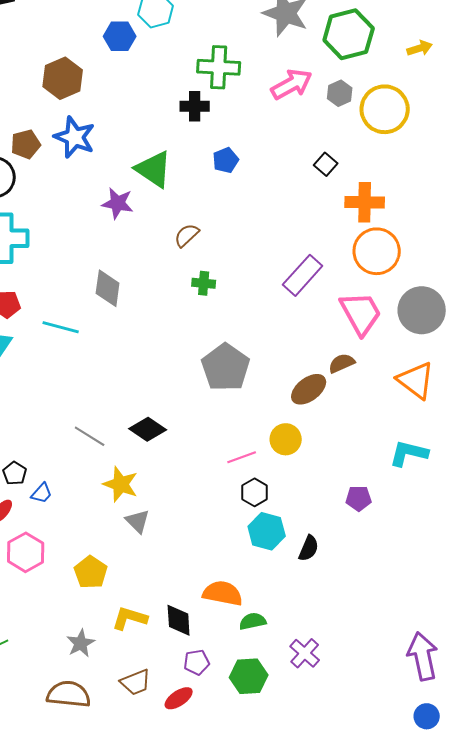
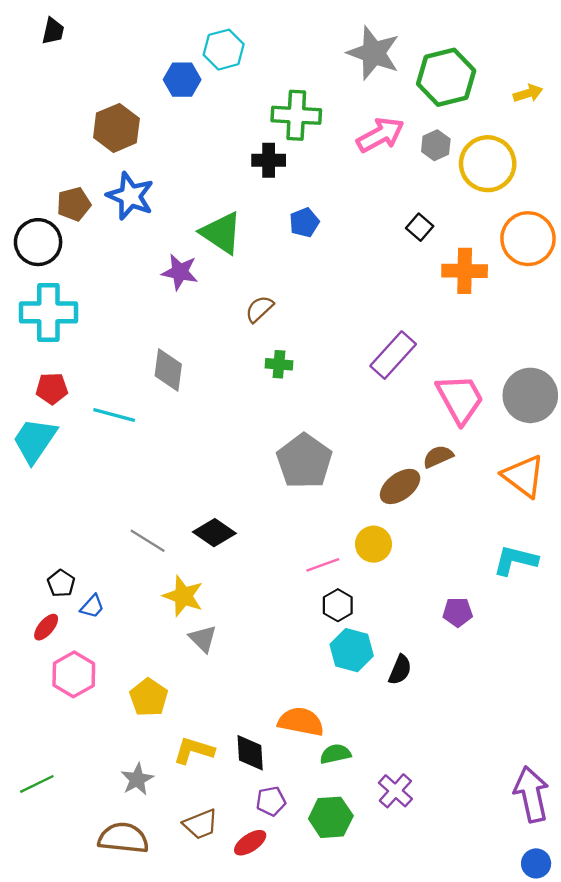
orange circle: (377, 251) -> (528, 239), moved

